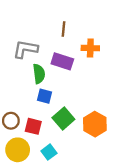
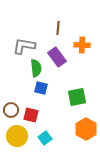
purple rectangle: (62, 61) -> (57, 57), turned 36
green square: (63, 118) -> (77, 97), moved, turned 30
orange hexagon: (95, 124) -> (86, 129), moved

